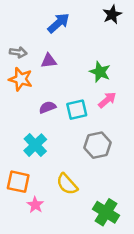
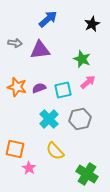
black star: (112, 15) -> (92, 24), moved
purple triangle: (49, 61) -> (40, 50), size x1.5
orange star: (21, 79) -> (17, 87), moved
cyan cross: (35, 145) -> (49, 119), moved

